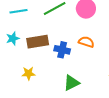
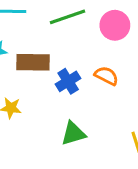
blue cross: (62, 50) -> (68, 81), turned 35

